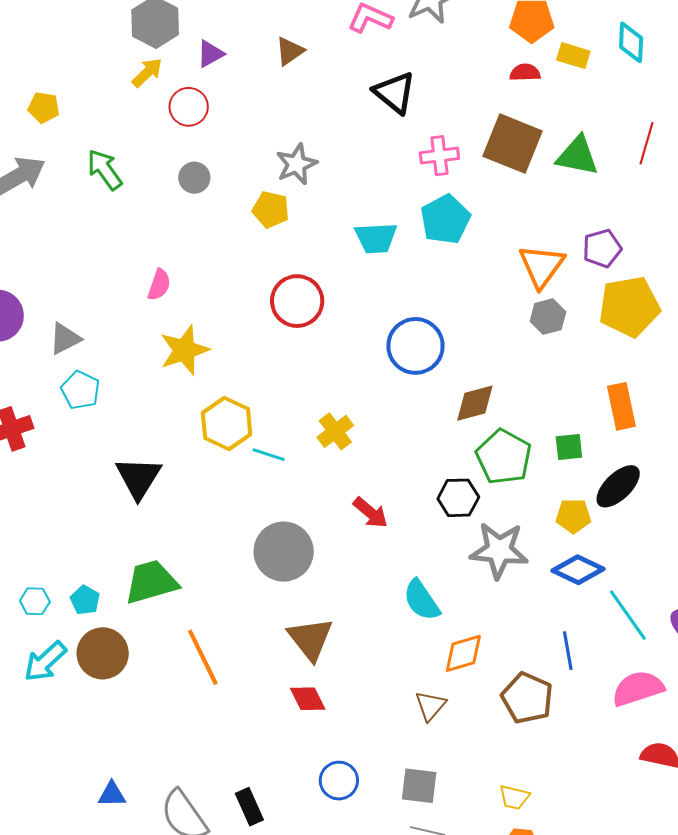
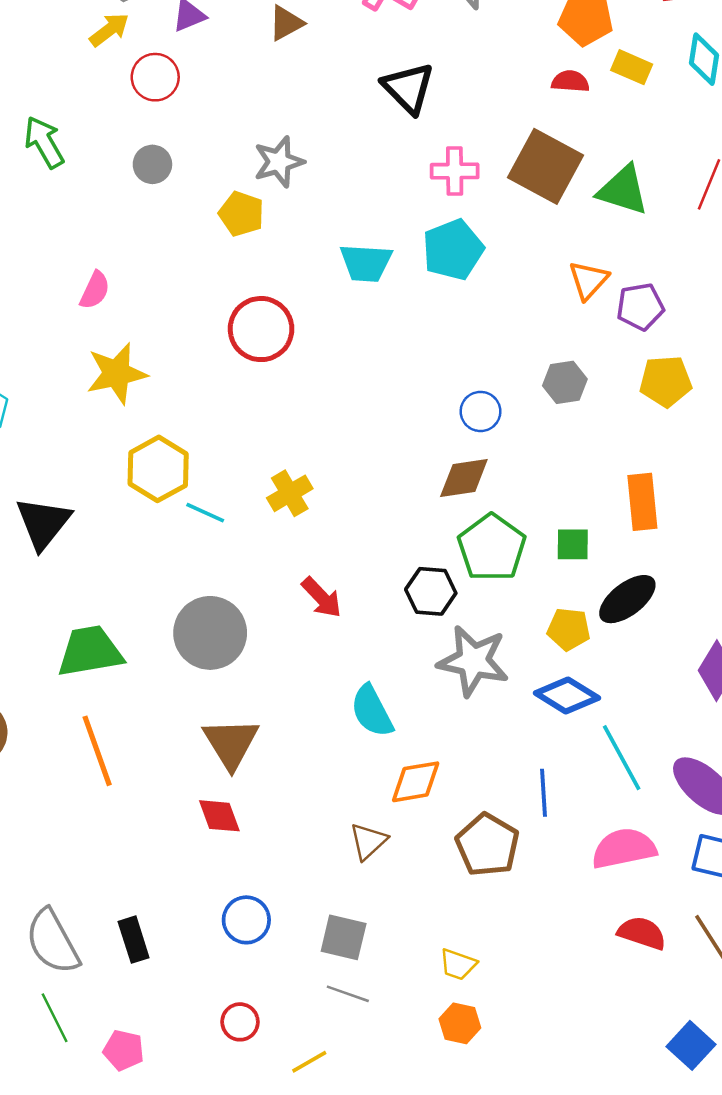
orange triangle: (542, 266) -> (588, 280), moved, size x0.7
yellow pentagon: (629, 307) -> (666, 381), size x0.7
blue circle: (415, 346) -> (480, 411), moved, size x0.6
green trapezoid: (151, 582) -> (90, 651), moved

